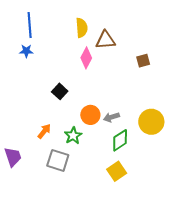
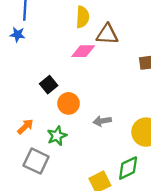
pink diamond: (86, 58) -> (83, 51), turned 55
orange circle: (90, 115) -> (68, 103), moved
green diamond: (120, 140) -> (128, 168), moved

